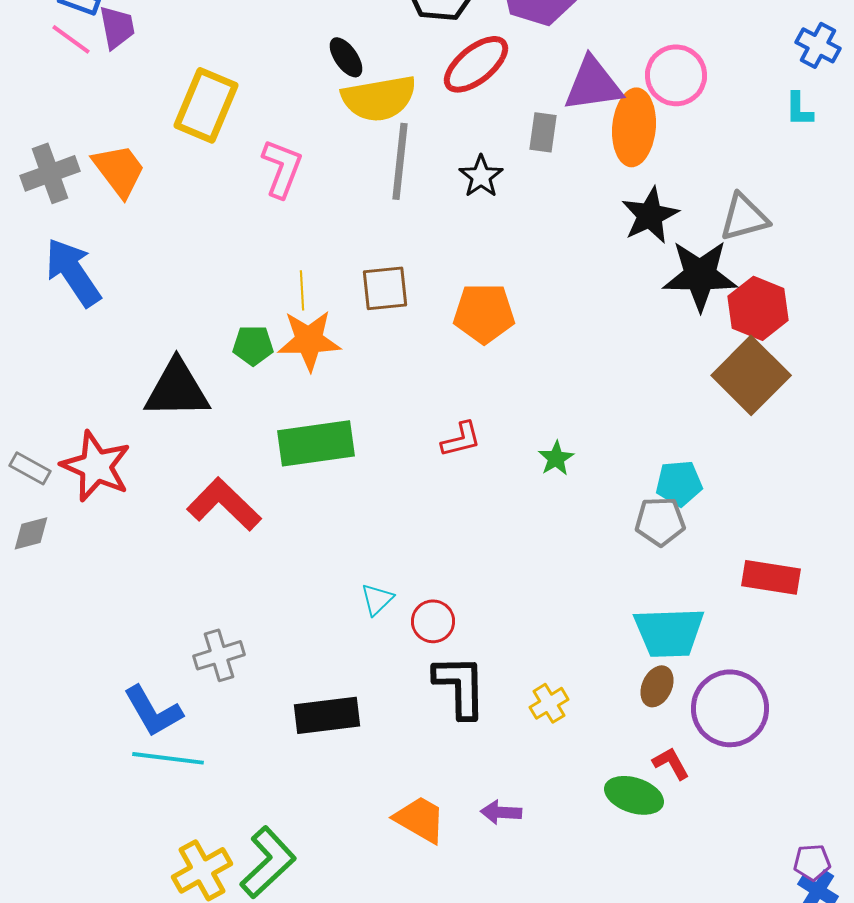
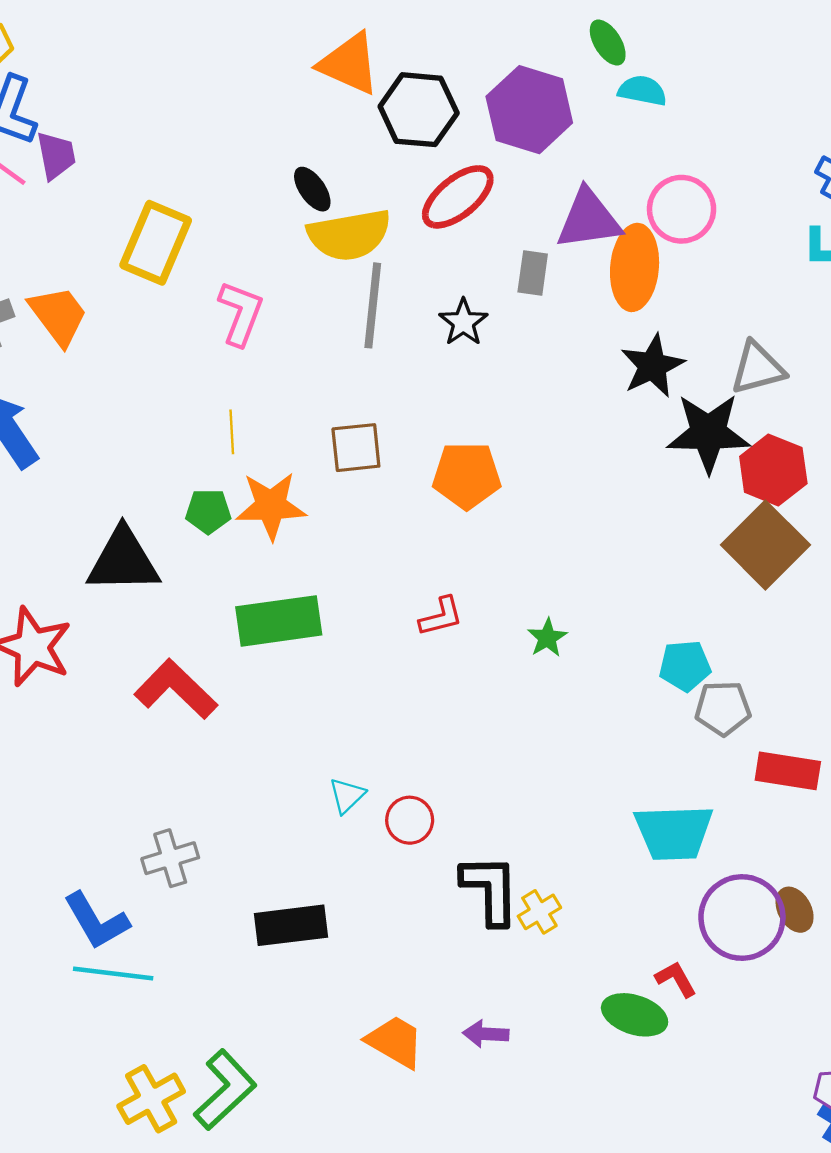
yellow line: (302, 290) -> (232, 432), moved
gray pentagon: (660, 521) -> (723, 708), moved
black L-shape: (460, 686) -> (490, 890), moved
brown ellipse: (657, 686) -> (795, 910), moved, turned -54

